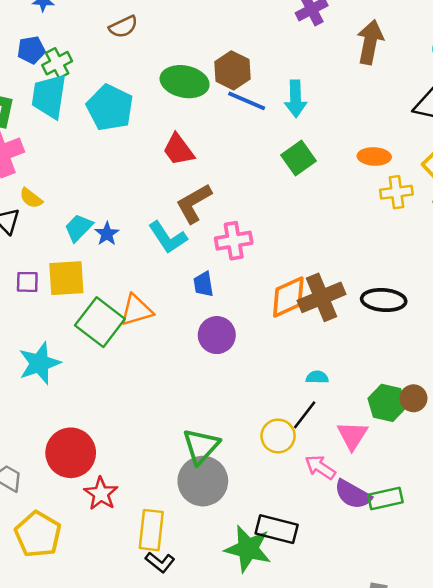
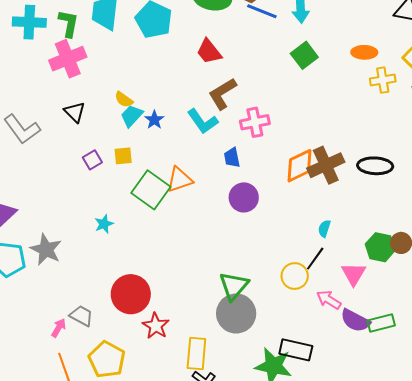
yellow semicircle: (31, 198) -> (124, 100), moved
yellow square: (66, 278) -> (123, 156), size x0.6
purple square: (27, 282) -> (92, 160), turned -30
cyan star: (39, 363) -> (104, 224), size x0.6
cyan semicircle: (317, 377) -> (324, 229), turned -72

